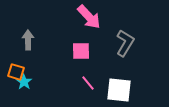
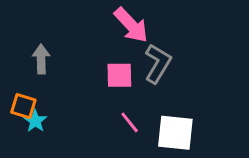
gray L-shape: (125, 43) -> (158, 63), moved

